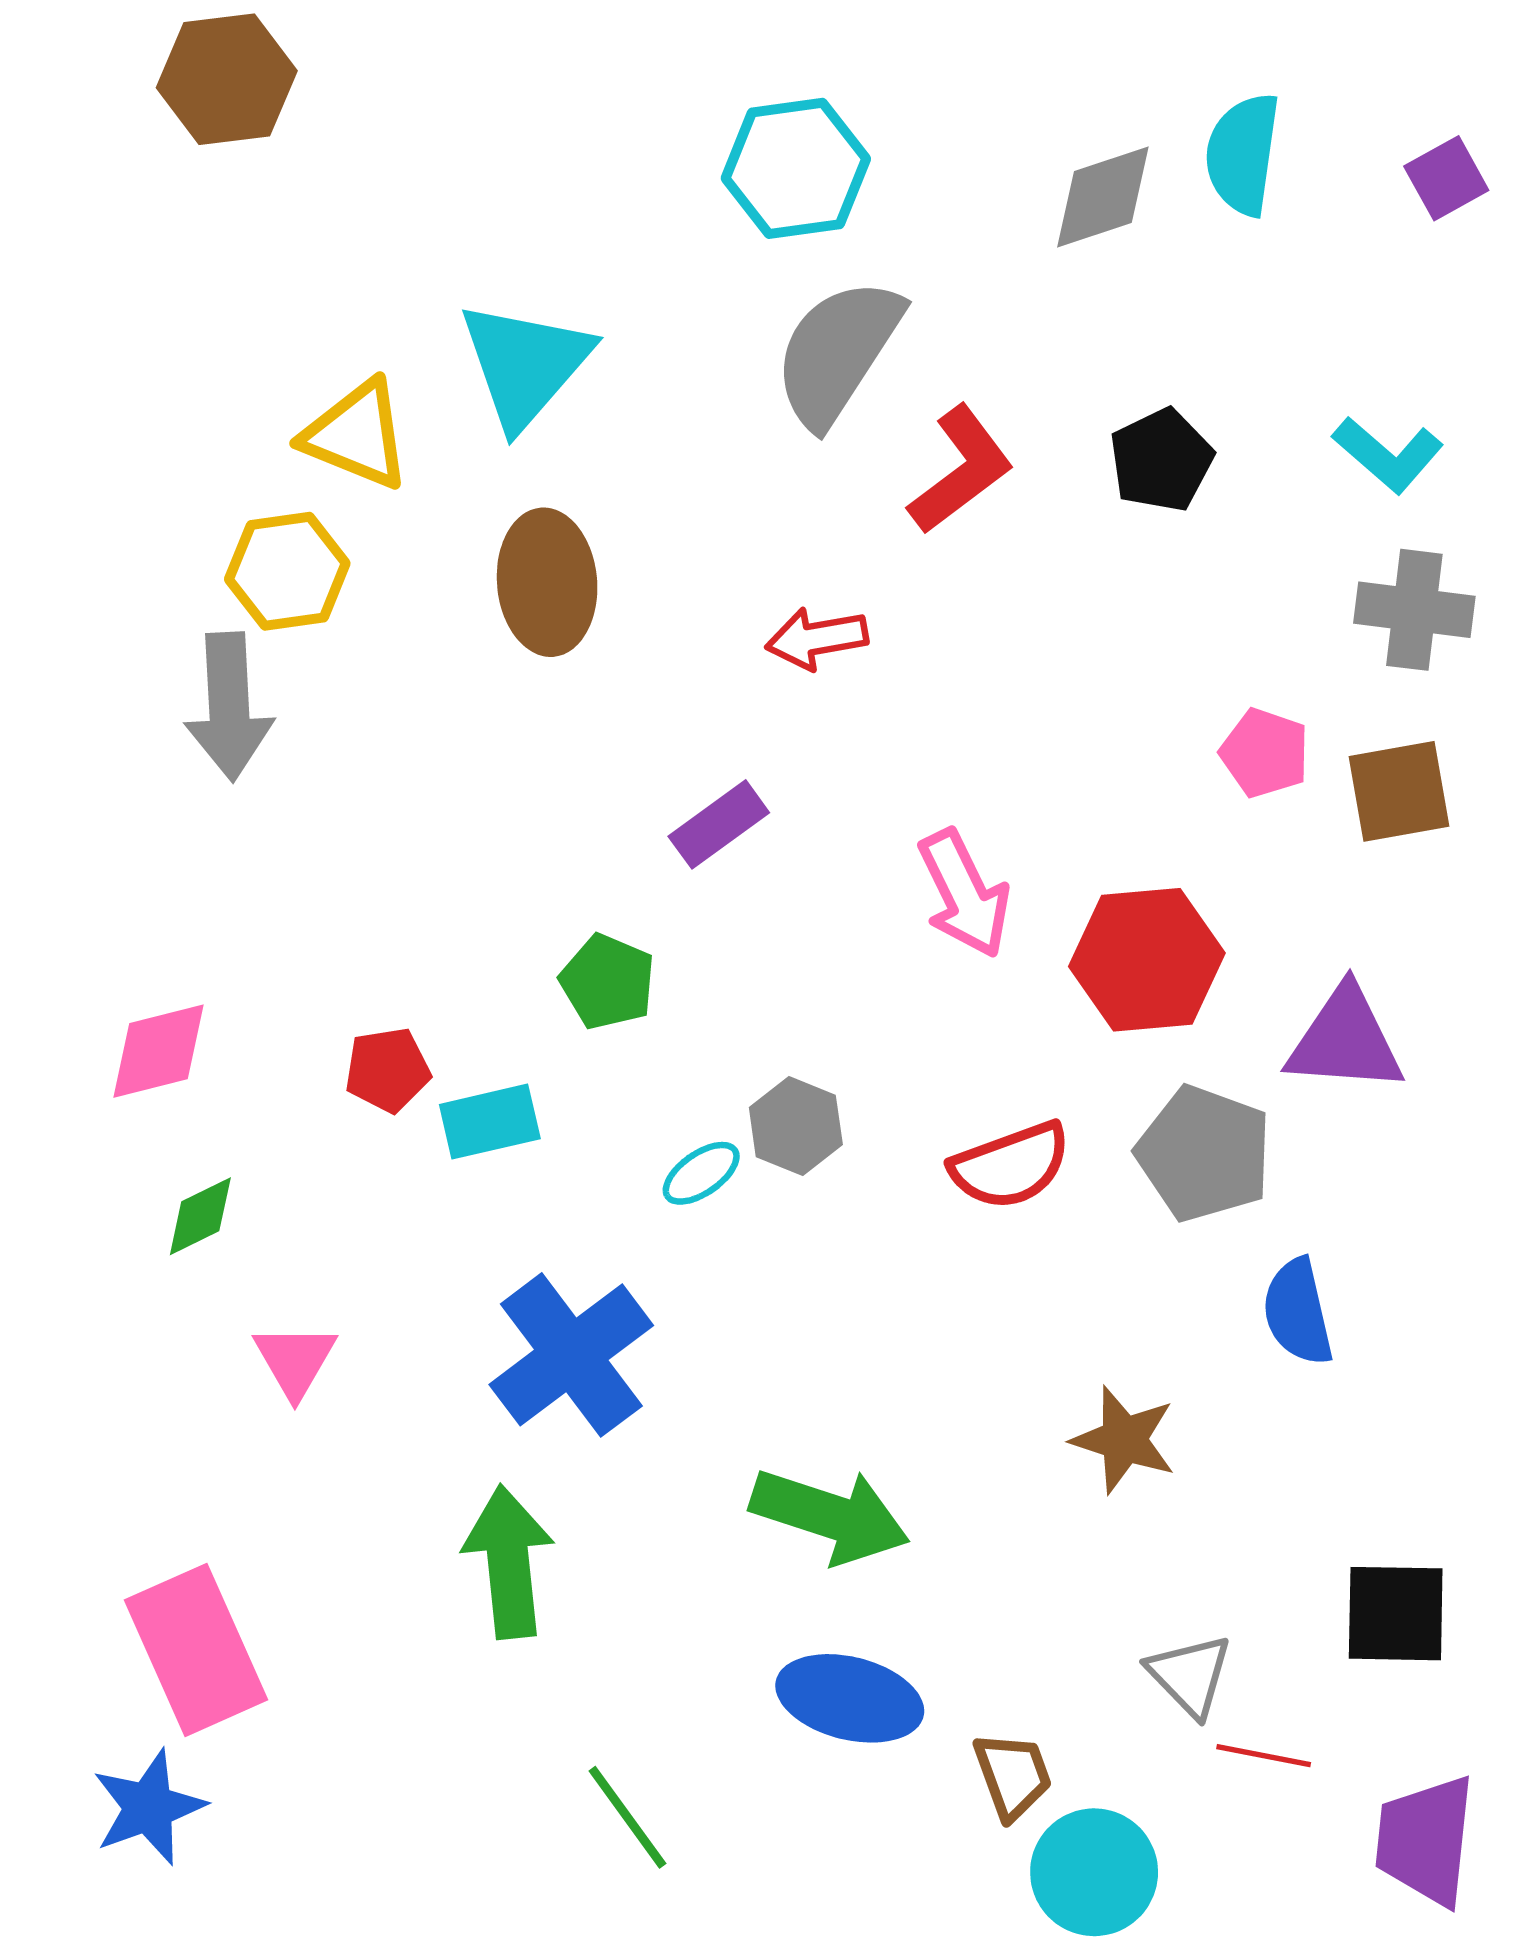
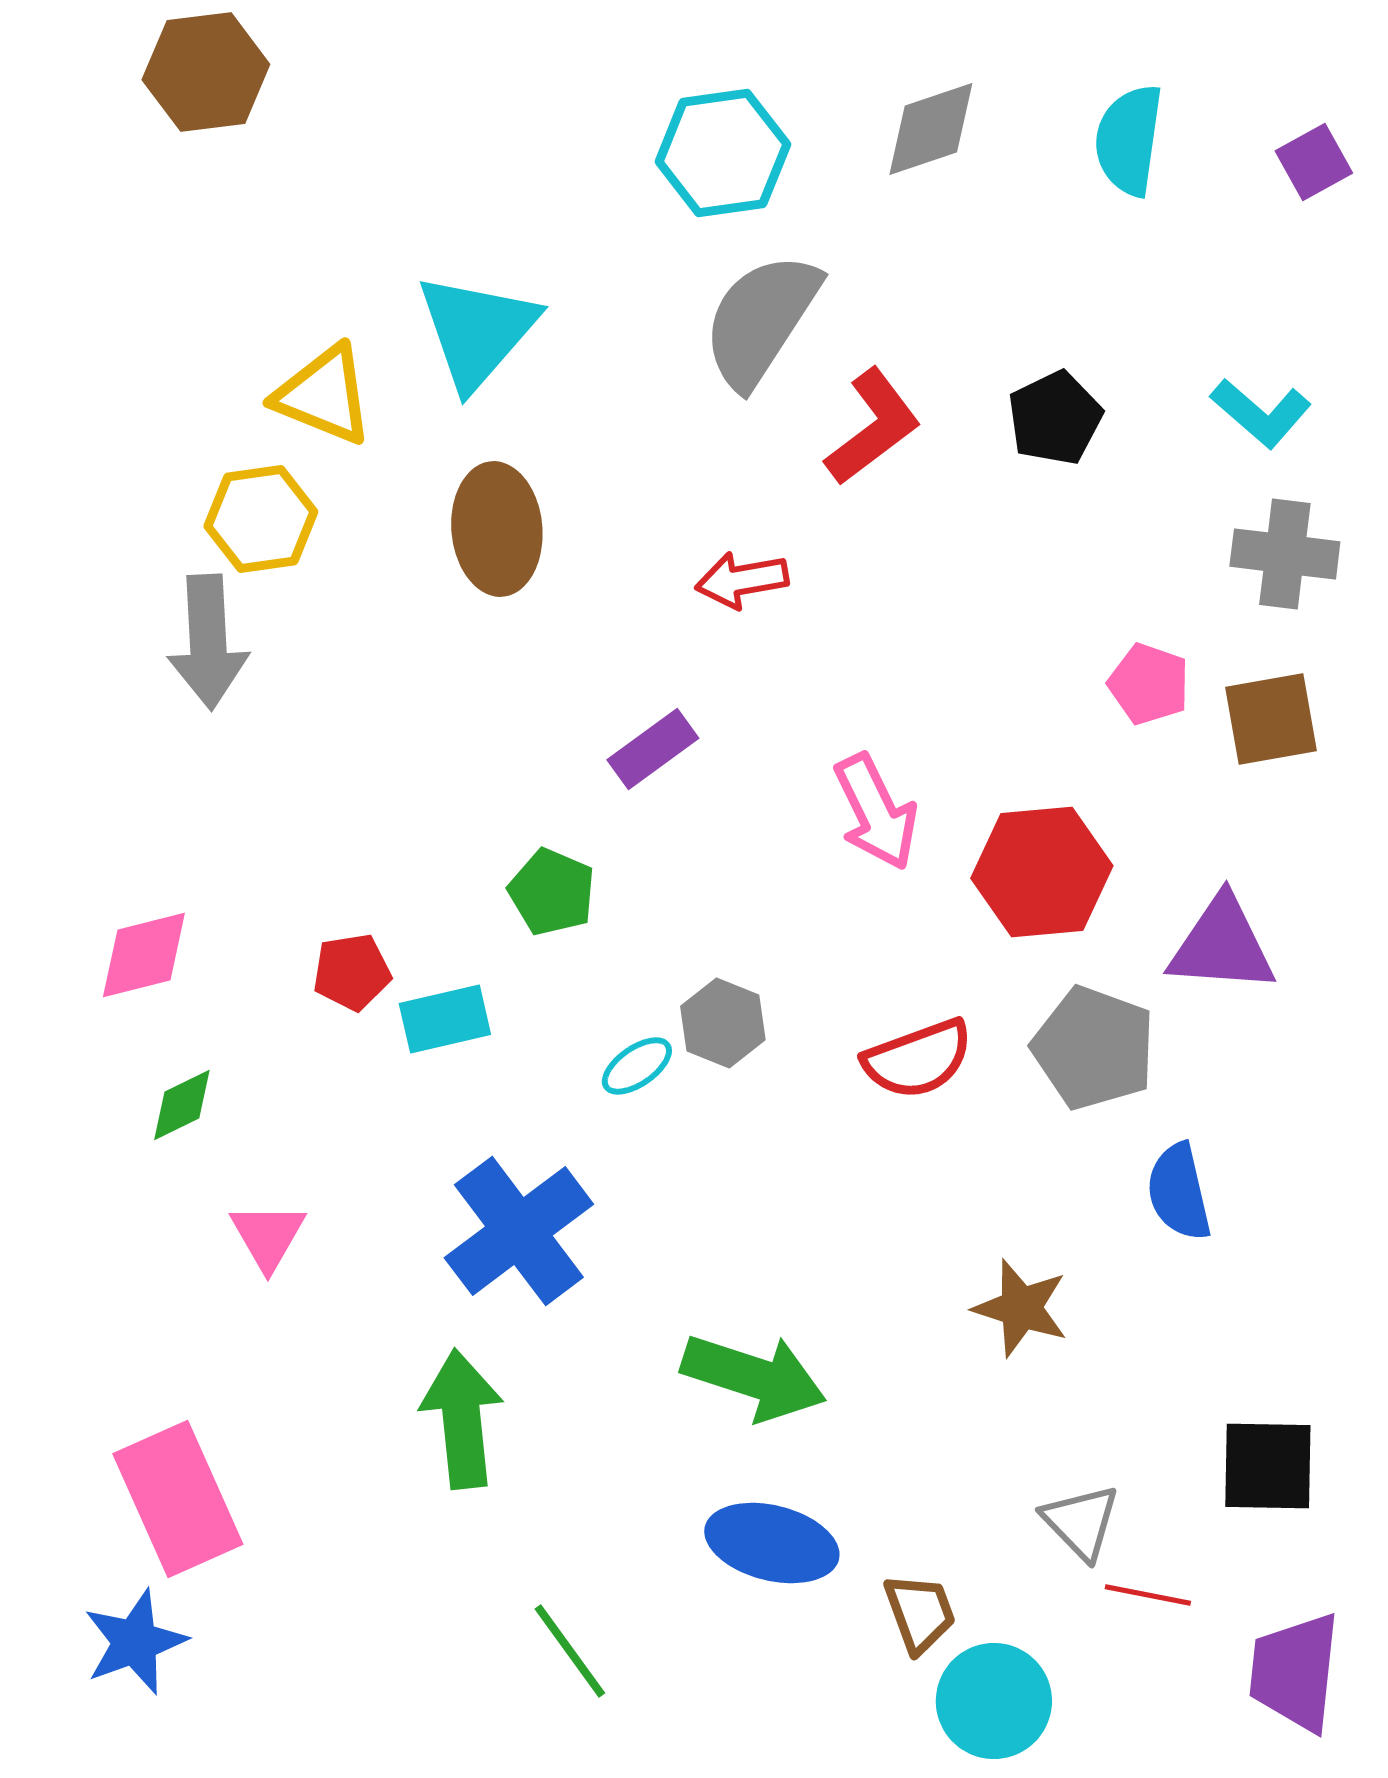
gray diamond: (1103, 197) -> (931, 129), moved

